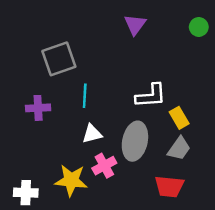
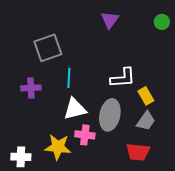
white triangle: (92, 134) -> (75, 109), size x1.4
pink cross: (104, 166) -> (85, 135), turned 36

